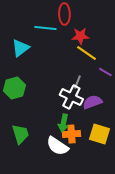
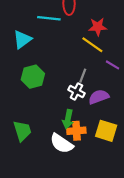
red star: (80, 36) -> (98, 27), moved
green hexagon: (14, 88) -> (33, 77), moved
white cross: (71, 97) -> (76, 91), size x0.7

